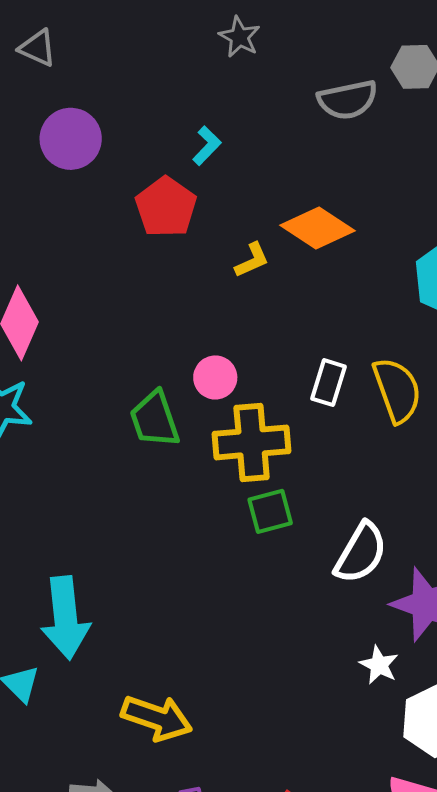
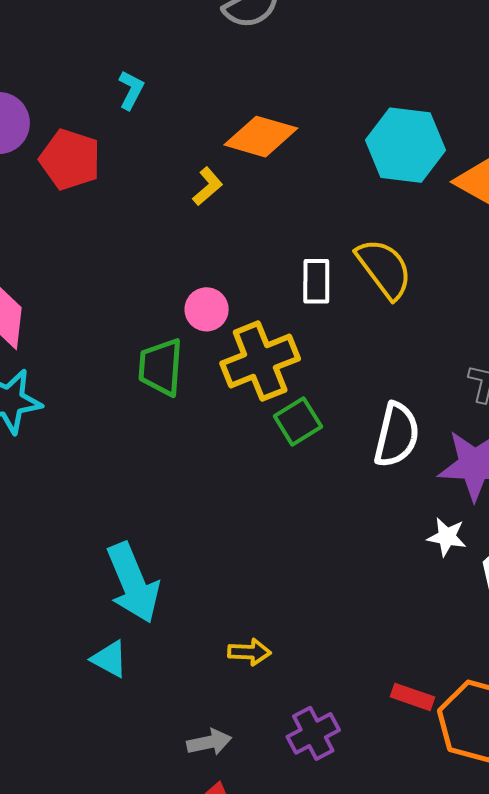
red pentagon: (166, 207) -> (70, 159), moved
green trapezoid: (155, 419) -> (161, 367), turned 40
yellow arrow: (157, 718) -> (249, 652), size x0.6

